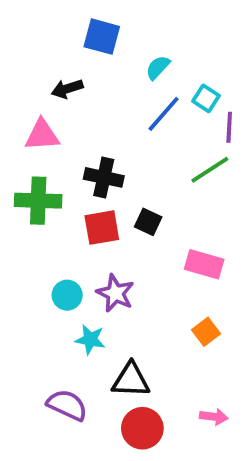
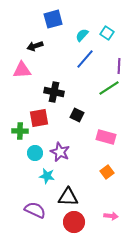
blue square: (102, 37) -> (53, 19), turned -30
cyan square: (206, 98) -> (107, 33), moved
green cross: (38, 201) -> (20, 131), moved, size x0.7
red square: (102, 228) -> (39, 118), moved

